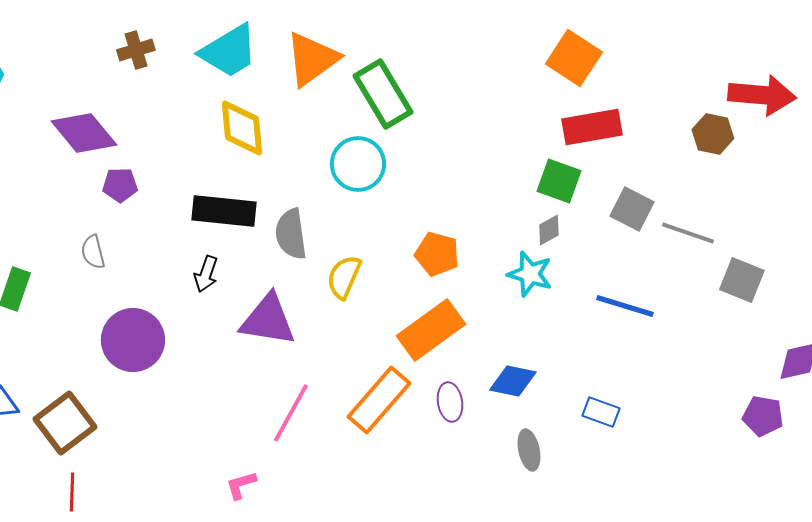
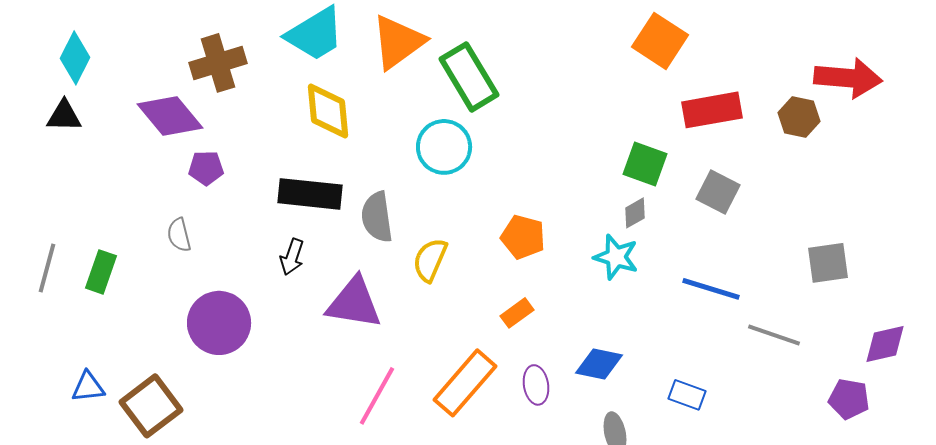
brown cross: (136, 50) -> (218, 63), moved, size x1.5
red rectangle: (592, 127) -> (712, 110), moved
gray line: (688, 233) -> (774, 335), moved
gray square: (742, 280) -> (828, 263), turned -30
orange rectangle: (431, 330) -> (517, 313), size x0.5

